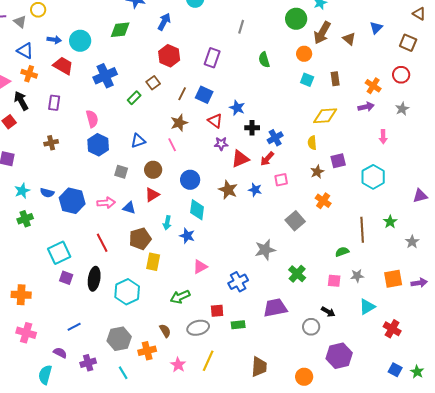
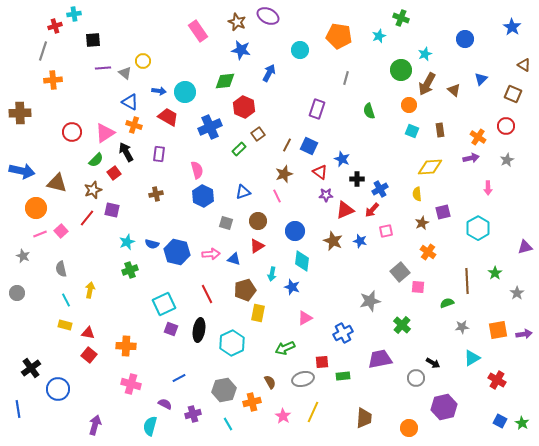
red hexagon: (169, 56) -> (244, 107), moved
pink square: (334, 281) -> (418, 287), moved

